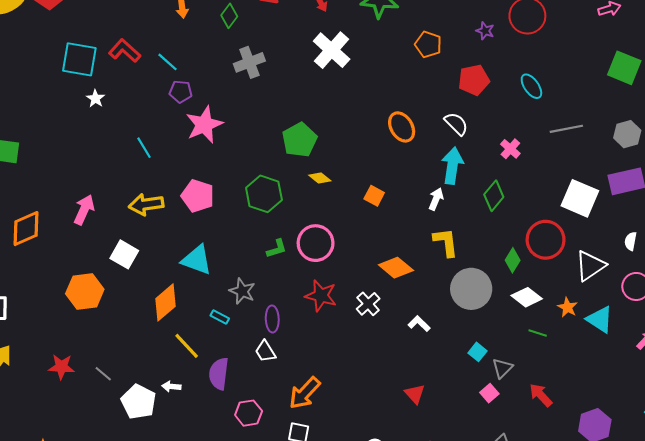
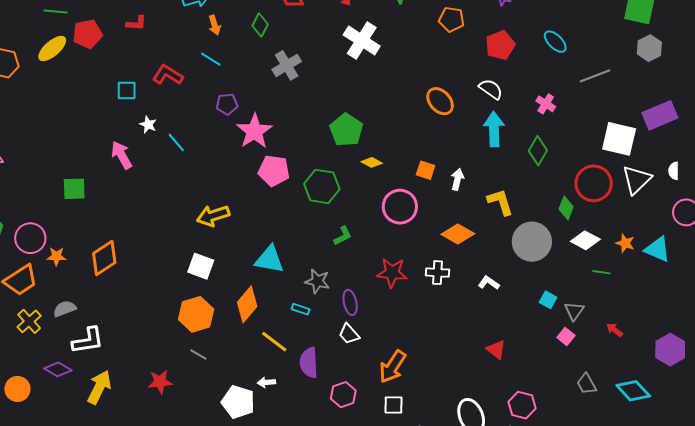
cyan square: (79, 59) -> (127, 90), size x0.6
cyan line: (168, 62) -> (211, 59), moved
gray hexagon: (627, 134) -> (649, 48), moved
cyan line: (144, 148) -> (176, 142), moved
pink pentagon: (198, 196) -> (274, 171), moved
white arrow: (436, 199) -> (457, 179), moved
pink arrow: (84, 210) -> (122, 155), moved, turned -44
pink circle: (316, 243) -> (400, 207), moved
white triangle: (590, 266) -> (637, 180), moved
orange hexagon: (85, 292) -> (196, 314), moved
white cross: (368, 304) -> (438, 273), turned -35
gray line: (103, 374) -> (198, 355), moved
red arrow: (541, 395) -> (615, 330), size x0.7

